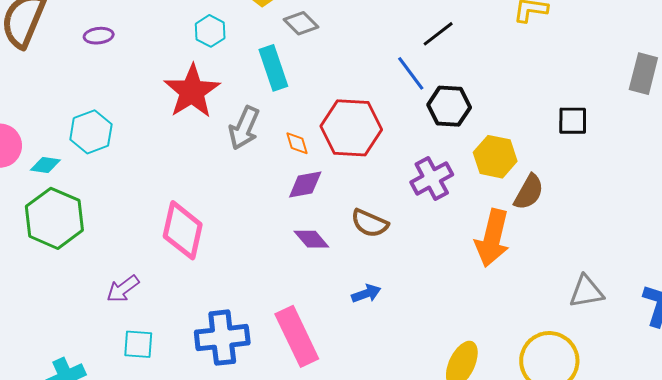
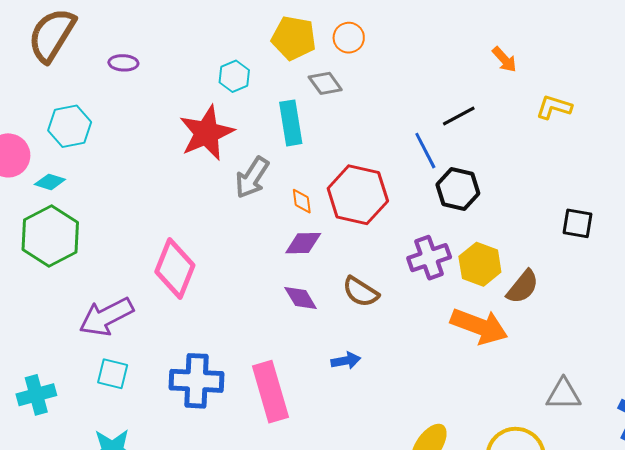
cyan hexagon: (91, 132) -> (70, 126), moved
yellow hexagon: (495, 157) -> (480, 264), moved
orange arrow: (492, 238) -> (479, 326), turned -92
purple arrow: (123, 289) -> (106, 317), size x1.6

